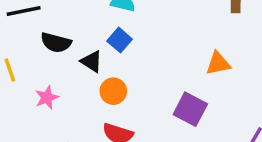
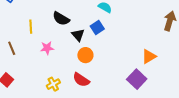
orange triangle: (218, 64) -> (149, 57), turned -35
purple square: (190, 109) -> (137, 79), moved

